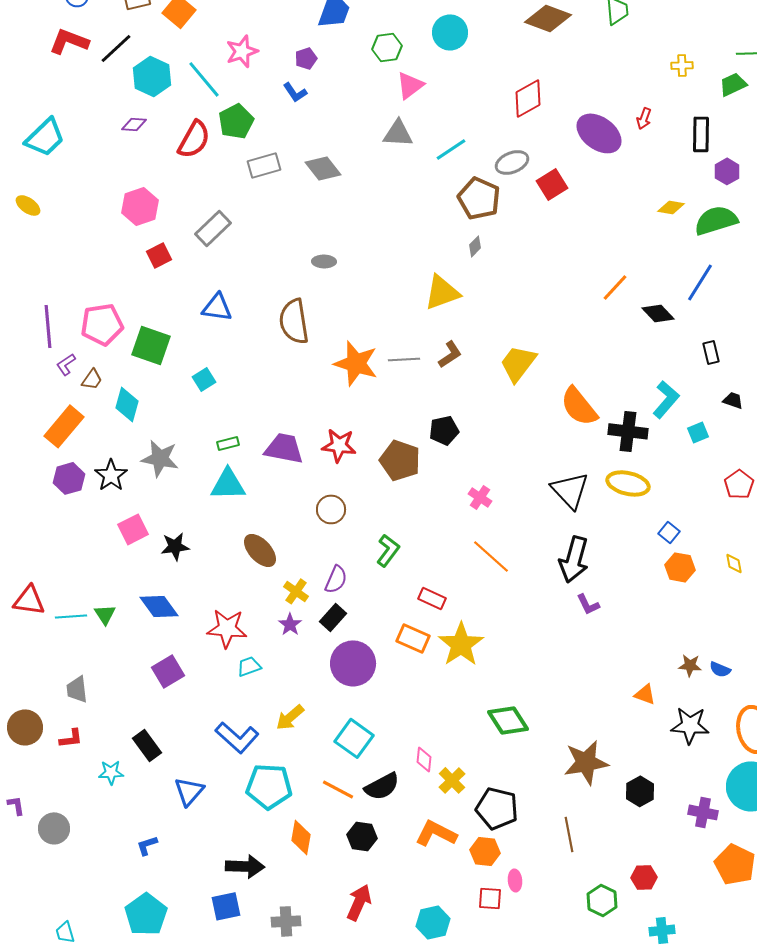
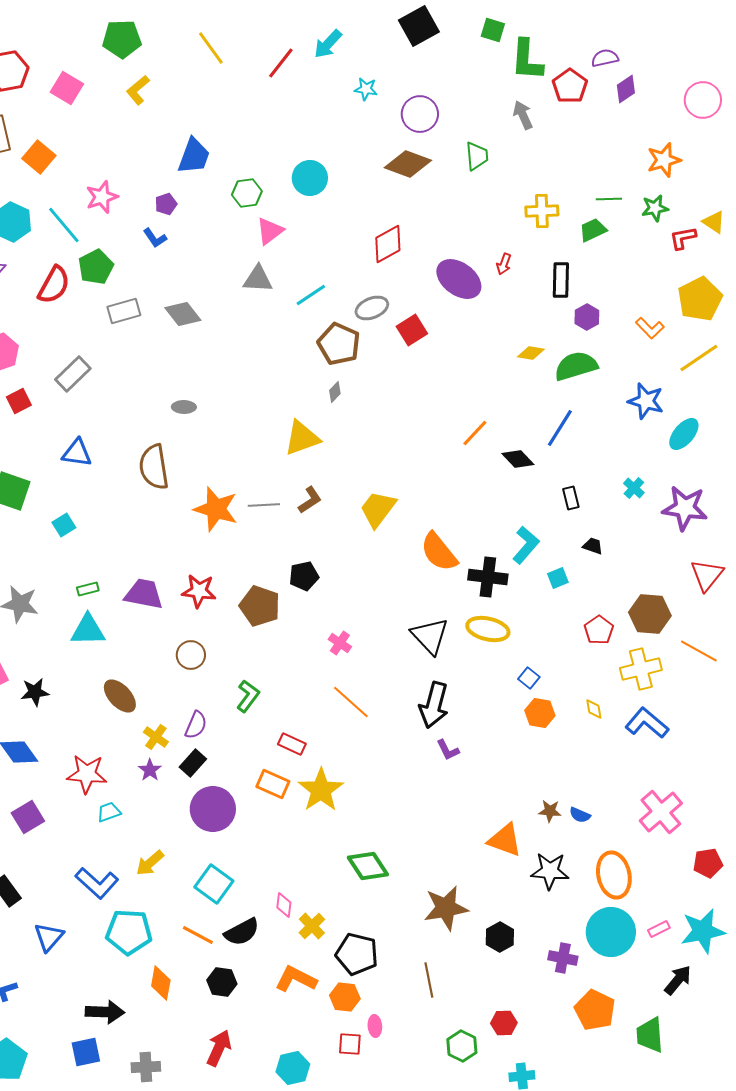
yellow cross: (682, 65) -> (542, 211), size x1.5
orange triangle: (645, 694) -> (505, 840), size x1.6

